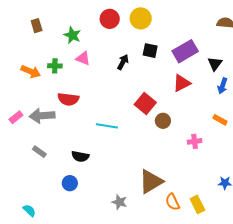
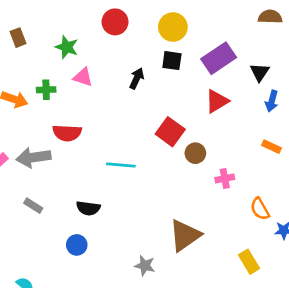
yellow circle: (141, 18) -> (173, 27), moved
pink cross: (195, 141) -> (225, 178), moved
orange semicircle: (172, 202) -> (260, 209), moved

